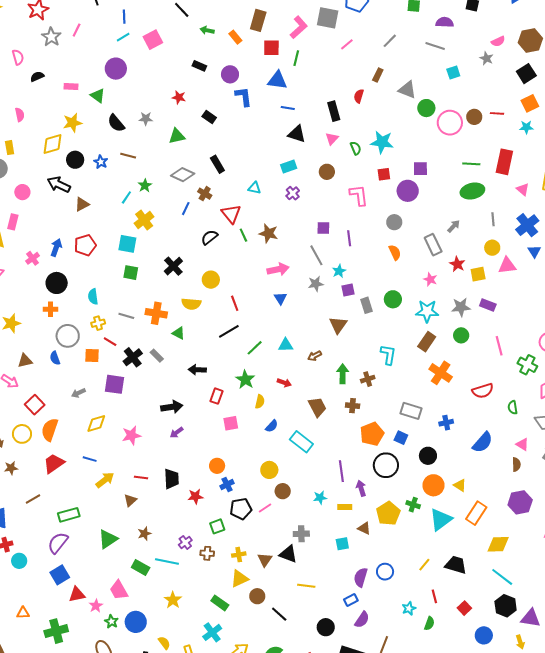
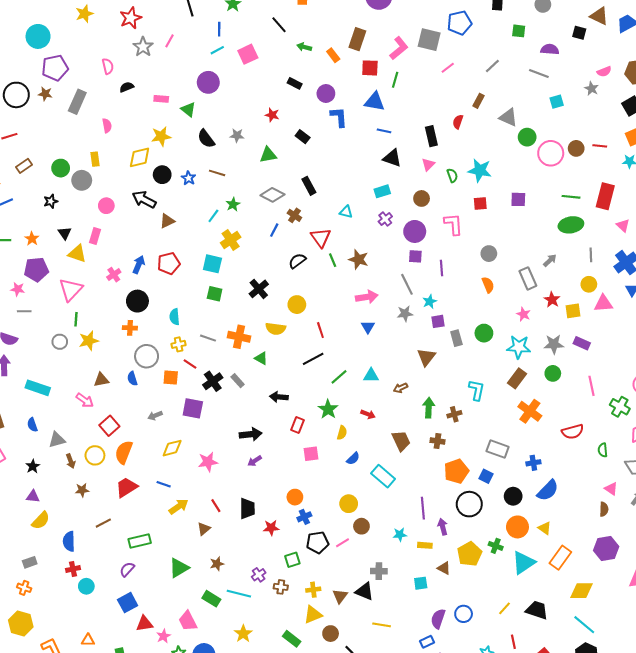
purple circle: (408, 191) -> (415, 231), moved
blue semicircle: (483, 442) -> (548, 490), moved
red line: (141, 477) -> (216, 506), turned 48
purple semicircle: (58, 543) -> (127, 569), size x0.7

